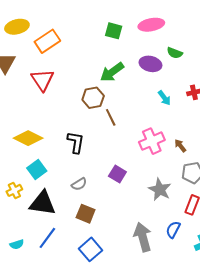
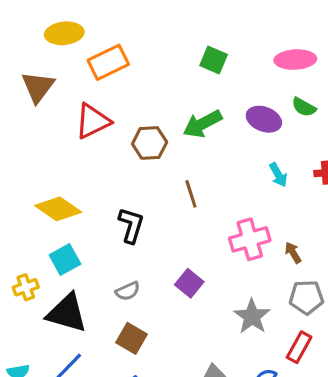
pink ellipse: (151, 25) -> (295, 60), moved
red triangle: (42, 80) -> (93, 121), turned 30
brown hexagon: (93, 98) -> (150, 143), moved

